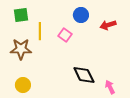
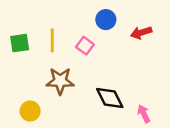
green square: (21, 15) -> (20, 43), moved
brown star: (21, 49) -> (60, 81), moved

